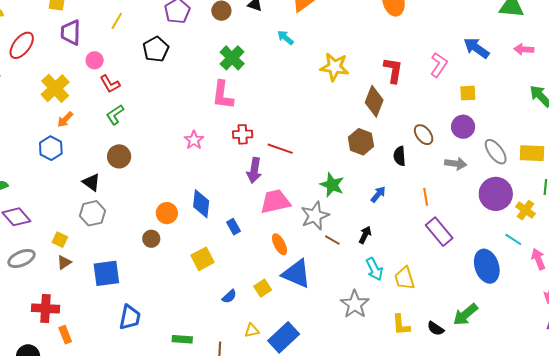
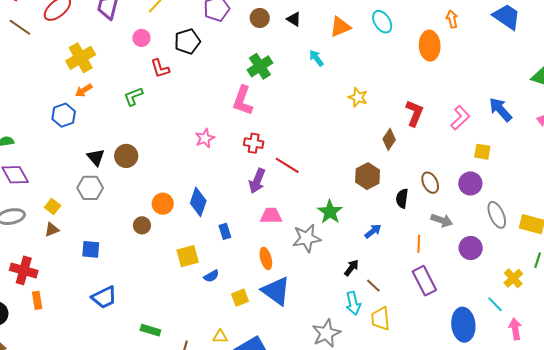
pink circle: (95, 60) -> (141, 38), moved
yellow star: (335, 67) -> (358, 97), size x0.7
red L-shape: (110, 84) -> (160, 68), moved
brown diamond: (374, 101) -> (389, 139), size x0.7
brown circle: (119, 156) -> (126, 156), moved
gray arrow: (456, 164) -> (442, 220), moved
purple circle: (496, 194) -> (471, 248), moved, size x0.7
pink trapezoid: (275, 201) -> (271, 216), size x0.7
brown line: (332, 240) -> (373, 286), moved
blue square: (106, 273) -> (91, 249), size x0.7
blue semicircle: (229, 296) -> (211, 276), moved
blue trapezoid: (130, 317) -> (104, 297), turned 40

